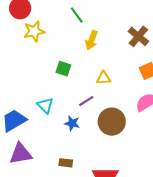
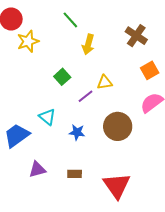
green square: (63, 69) -> (62, 77), turned 35
purple line: (86, 101) -> (85, 96), moved
purple triangle: (21, 154) -> (37, 169), moved, size x0.7

